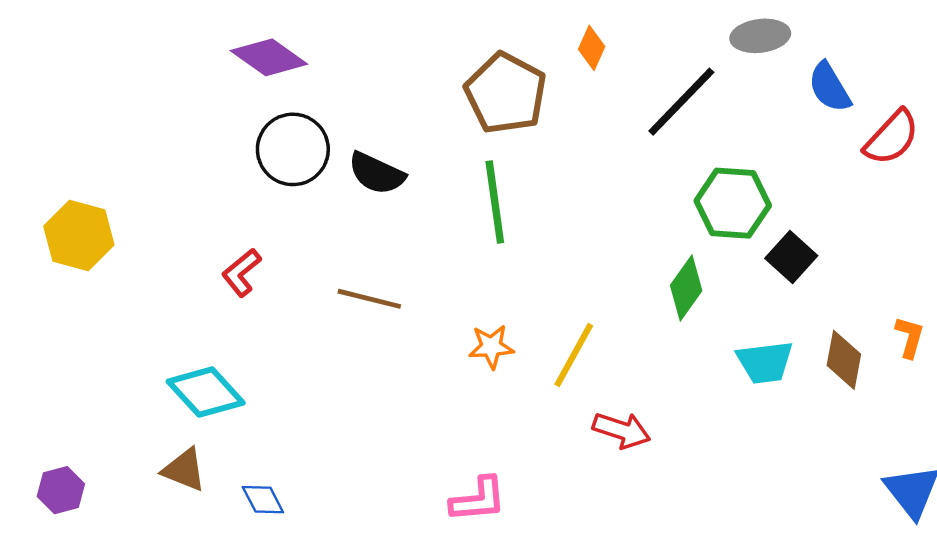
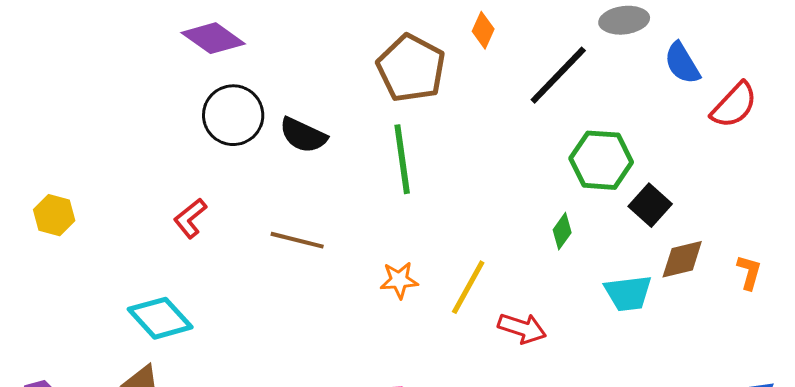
yellow hexagon: (79, 235) -> (54, 215), moved, size x0.7
green diamond: (686, 288) -> (562, 231), size x0.7
brown diamond: (844, 360) -> (682, 259), moved, turned 66
red arrow: (622, 430) -> (522, 328), moved

